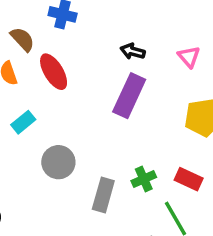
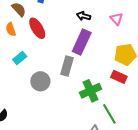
green cross: (144, 179) -> (91, 91), size x1.5
red rectangle: (189, 179) -> (119, 77), moved
gray rectangle: (103, 195) -> (67, 66), moved

